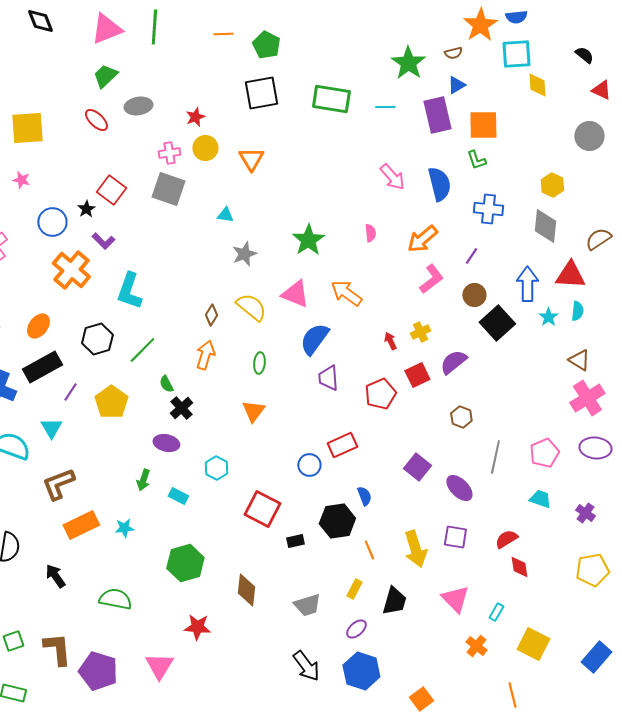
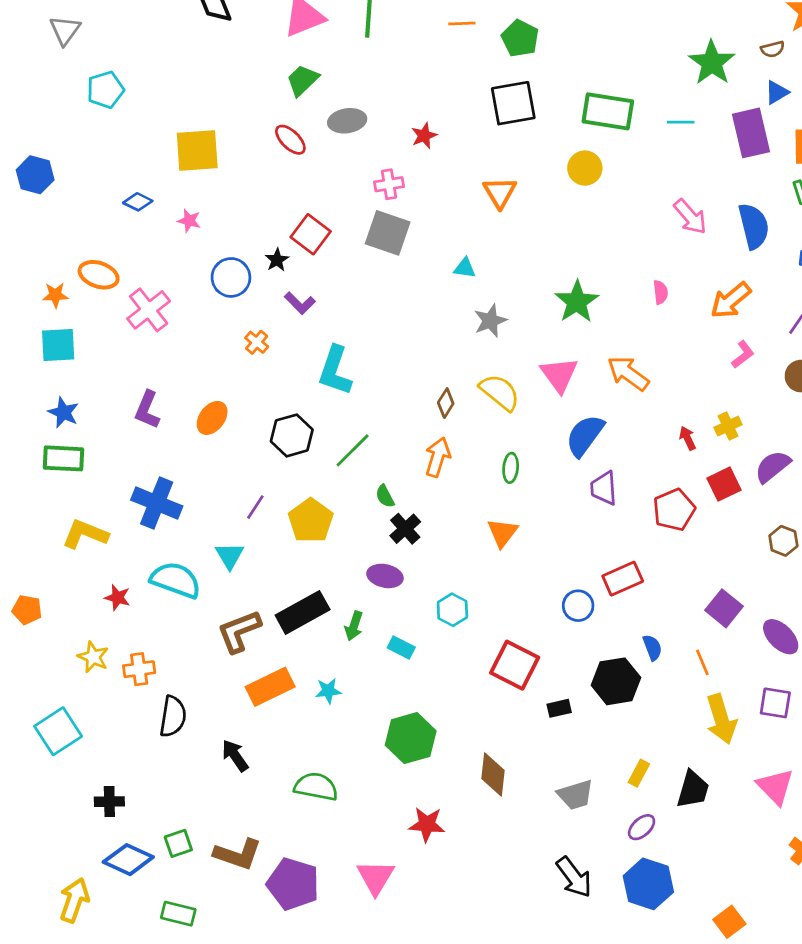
yellow circle: (205, 148) -> (585, 168), moved
orange cross: (71, 270) -> (257, 342), size x0.5
pink L-shape: (431, 279) -> (743, 354), size x0.7
pink triangle: (295, 294) -> (559, 375), turned 32
black rectangle: (42, 367) -> (303, 612), moved
orange line: (369, 550) -> (702, 662), moved
brown L-shape: (57, 649) -> (238, 854), turned 114

